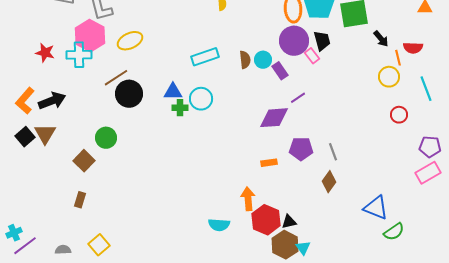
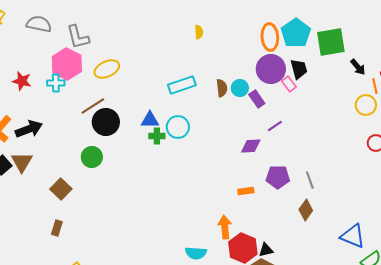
cyan cross: (79, 55) -> (56, 83), size x0.7
purple diamond: (274, 118) -> (251, 146), size x0.7
green circle: (106, 138) -> (92, 157), moved

